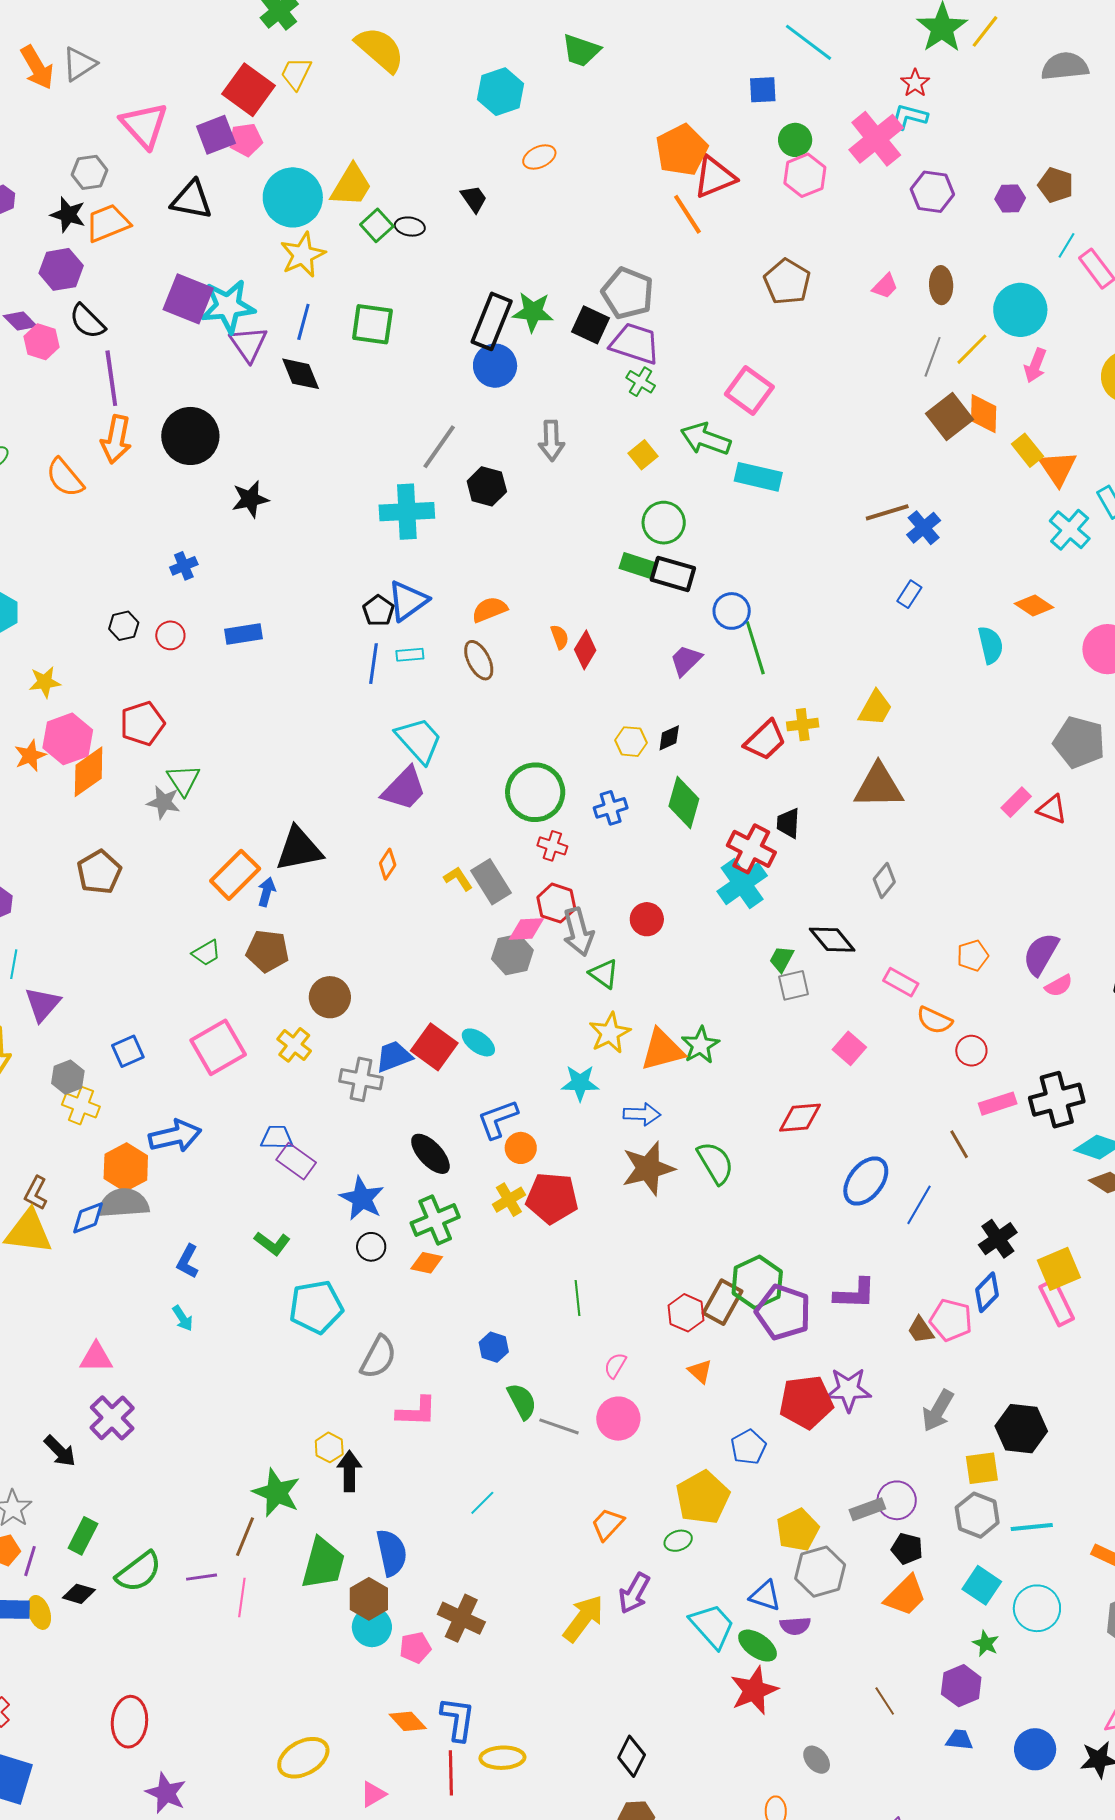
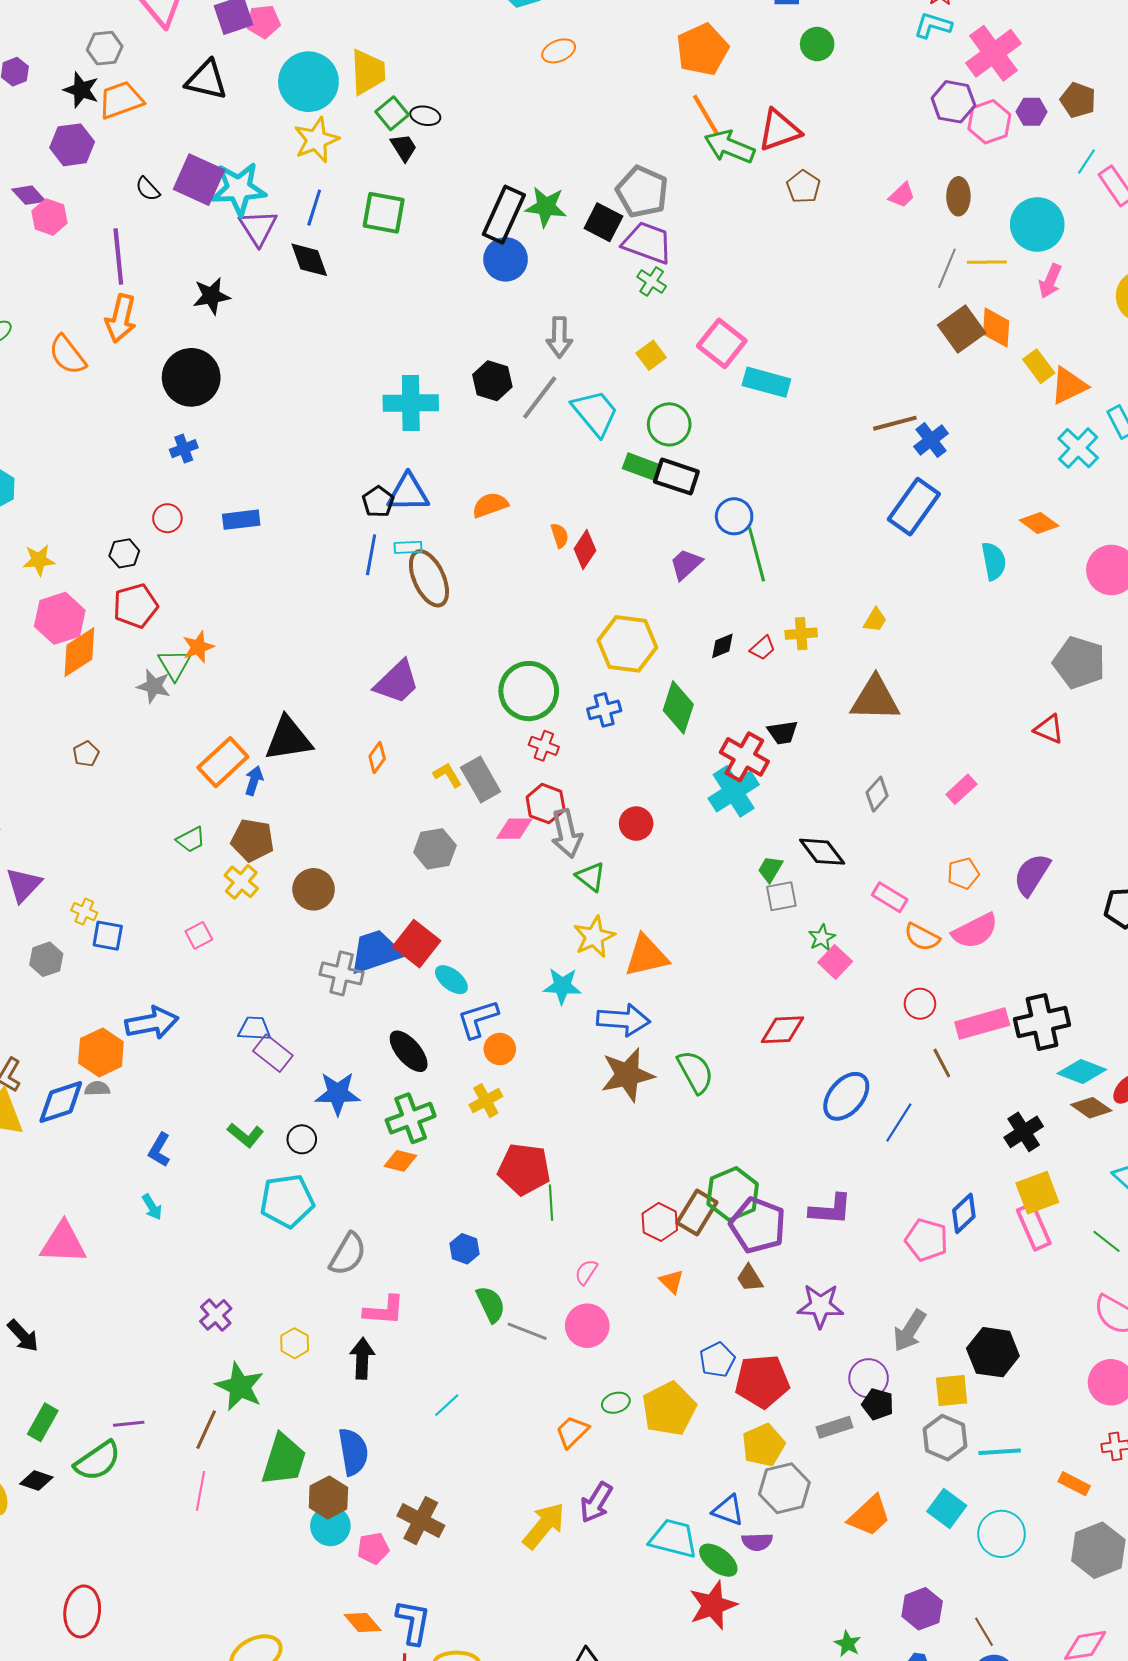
pink cross: (876, 139) -> (993, 53), moved
pink hexagon: (805, 175) -> (989, 122), moved
red triangle: (715, 177) -> (779, 130), moved
yellow trapezoid: (351, 185) -> (368, 72), turned -36
black trapezoid: (474, 199) -> (404, 147), moved
brown pentagon: (787, 282) -> (803, 187), size x0.7
black semicircle: (87, 321) -> (148, 189), moved, size x0.7
yellow line: (972, 349) -> (987, 262), turned 42
pink square: (749, 390) -> (722, 343), moved
black circle: (190, 436) -> (191, 377), moved
green arrow: (706, 439) -> (729, 147), moved
gray line: (439, 447) -> (540, 397), moved
orange triangle: (1058, 468) -> (1069, 386), turned 36
black star: (250, 499) -> (211, 296), moved
blue rectangle: (909, 594) -> (914, 507), size x2.0
blue triangle: (408, 601) -> (408, 493), turned 33
black hexagon: (124, 626) -> (124, 553), moved
brown ellipse: (479, 660) -> (429, 578), moved, size x1.4
yellow trapezoid: (875, 708) -> (875, 620), size x0.7
black diamond: (669, 738) -> (722, 646), moved
cyan trapezoid: (419, 740) -> (595, 413), moved
red trapezoid: (765, 740) -> (763, 648), size x0.6
yellow hexagon: (631, 742) -> (627, 644), size x1.8
orange star: (30, 756) -> (198, 647), moved
pink rectangle: (1016, 802) -> (961, 789), moved
black trapezoid: (788, 823) -> (783, 732), turned -104
brown pentagon: (99, 872) -> (86, 754), size x0.6
gray hexagon: (512, 955) -> (435, 849), moved
pink semicircle: (1059, 986) -> (975, 931), moved, size x1.6
cyan ellipse: (478, 1042) -> (451, 980), moved
yellow cross: (294, 1045) -> (241, 882), moved
green star: (700, 1045) -> (822, 938), moved, size x0.7
pink square: (218, 1047) -> (199, 935), size x0.5
blue square: (128, 1051) -> (108, 936), turned 32
red circle: (971, 1051) -> (920, 1004), moved
blue trapezoid: (394, 1056) -> (376, 952), size x1.4
pink rectangle: (998, 1104) -> (982, 1024), size x1.4
yellow cross: (81, 1106) -> (84, 912), moved, size x0.7
blue arrow: (642, 1114) -> (623, 1020), size x1.4
blue star: (362, 1198) -> (338, 1093), turned -30
red pentagon: (552, 1198) -> (524, 1169), moved
gray semicircle: (124, 1203) -> (97, 1089), size x0.5
blue diamond: (88, 1218) -> (61, 1102), size x1.4
black cross: (998, 1239) -> (1024, 1132), moved
black circle: (371, 1247) -> (302, 1139), moved
brown trapezoid: (921, 1330) -> (750, 1278), moved
pink triangle: (96, 1357) -> (63, 1243), size x1.4
red pentagon: (806, 1402) -> (762, 1381), moved
purple cross: (112, 1418) -> (216, 1315), moved, size x0.7
black arrow: (349, 1471) -> (362, 1358), moved
purple circle: (897, 1500) -> (869, 1378), moved
green ellipse: (678, 1541) -> (616, 1403), moved
black pentagon: (907, 1549) -> (878, 1404), moved
purple line: (202, 1577) -> (129, 1424), moved
cyan trapezoid: (712, 1626) -> (673, 1539), turned -36
green star: (986, 1643) -> (848, 1644), moved
brown line: (885, 1701) -> (984, 1632), moved

